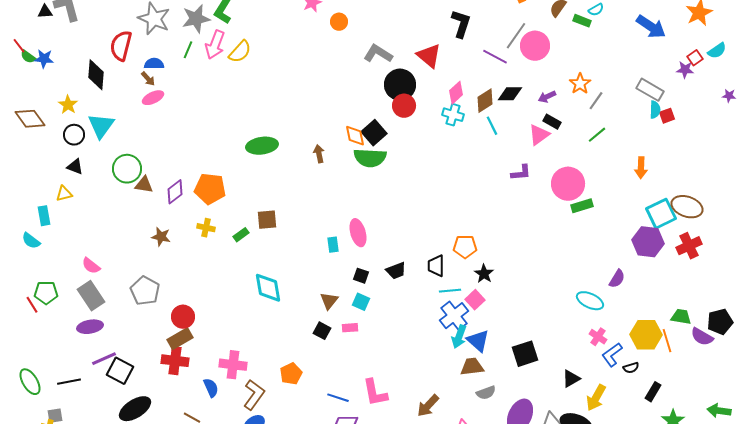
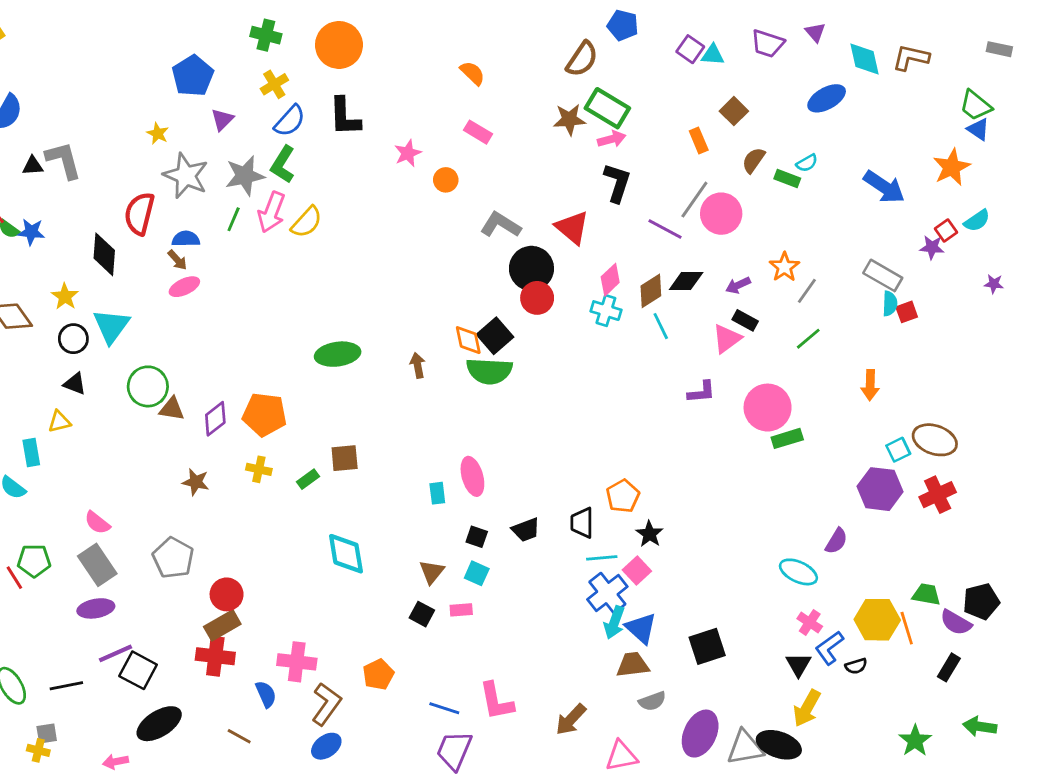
cyan square: (661, 214) -> (898, 450), size x0.6
orange pentagon: (465, 247) -> (623, 496), turned -30
black triangle: (571, 379) -> (798, 665), moved, turned -30
black rectangle: (653, 392) -> (949, 667), moved

